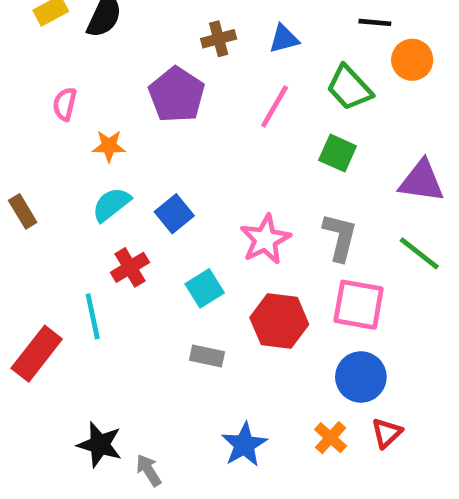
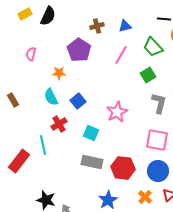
orange star: (109, 146) -> (59, 73), moved
green square: (338, 153) -> (148, 75), turned 35
cyan semicircle: (111, 204) -> (51, 97), turned -78
gray L-shape: (340, 237) -> (159, 103), moved
cyan square: (205, 288) -> (91, 133), turned -35
red hexagon: (279, 321) -> (123, 168), moved
gray rectangle: (207, 356) -> (92, 162), size x1.5

